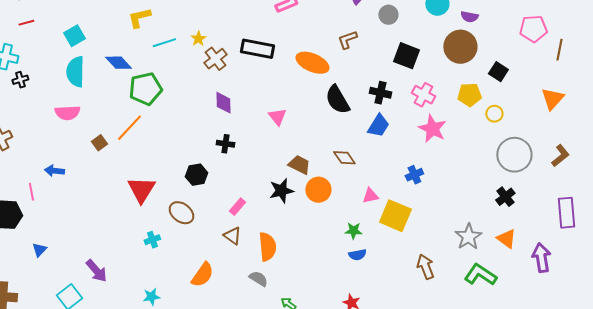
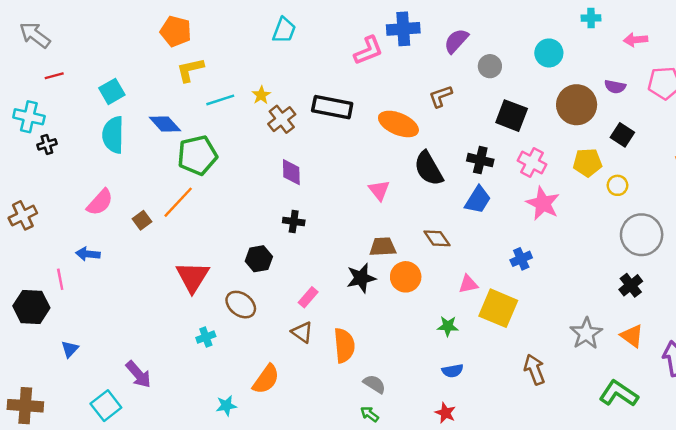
purple semicircle: (469, 17) -> (615, 87), moved
pink semicircle: (67, 113) -> (100, 202), moved, turned -45
pink triangle: (277, 117) -> (379, 190), moved
brown trapezoid: (299, 165) -> (383, 247), turned -30
blue semicircle: (357, 255) -> (453, 371), moved
green L-shape: (480, 275) -> (619, 394), moved
gray semicircle: (258, 279) -> (374, 384), moved
cyan star: (151, 297) -> (226, 406), moved

